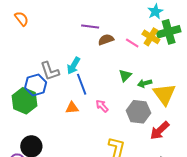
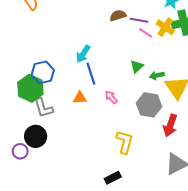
purple line: (90, 27) -> (139, 20), moved
brown semicircle: (106, 40) -> (118, 16), moved
gray L-shape: (50, 71) -> (43, 108), moved
red arrow: (160, 131) -> (170, 125), turned -30

